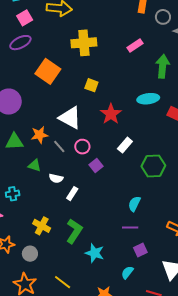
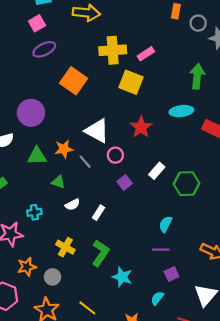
pink square: (25, 18) -> (37, 23), moved
pink rectangle: (135, 46) -> (146, 54), moved
yellow square: (91, 85) -> (131, 82), moved, size x1.6
white rectangle: (125, 145) -> (157, 171), moved
pink circle: (82, 147) -> (115, 155), moved
white semicircle: (56, 178) -> (72, 205), moved, turned -40

